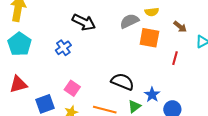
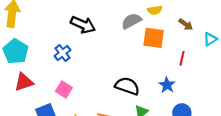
red triangle: (18, 84) -> (24, 82), moved
pink square: (72, 88) -> (64, 89), moved
blue star: (152, 95) -> (167, 85), moved

